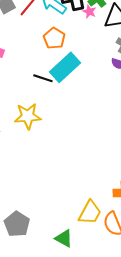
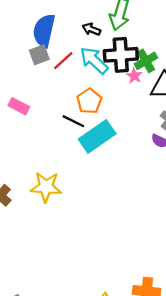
black line: (43, 78) -> (73, 121), moved

